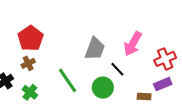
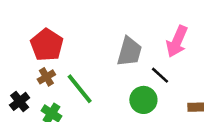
green line: (68, 80) -> (80, 89), moved

